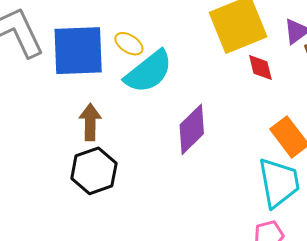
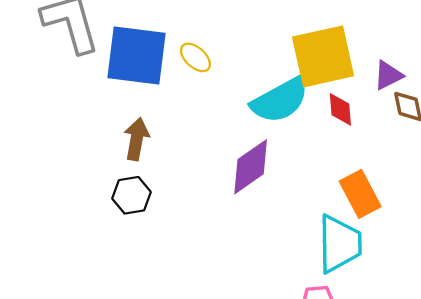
cyan semicircle: (148, 72) -> (280, 100), moved
black hexagon: (94, 171) -> (131, 195), size x0.7

